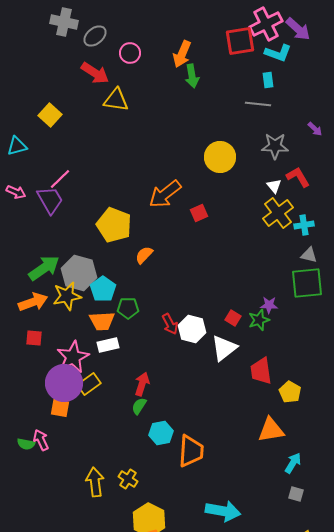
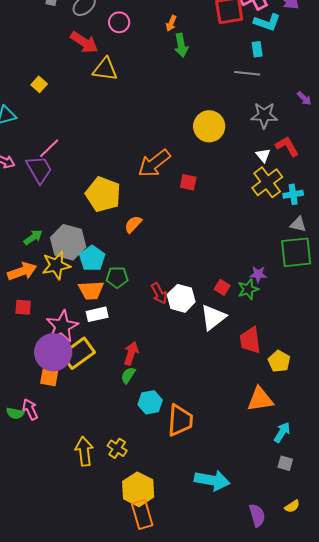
orange arrow: (182, 54) -> (171, 23), size x0.6
yellow square: (50, 115) -> (39, 84), size x0.7
red square: (199, 213) -> (188, 182), turned 36
green arrow: (44, 268) -> (33, 237), size x0.6
yellow rectangle: (89, 384) -> (78, 353), size x1.4

